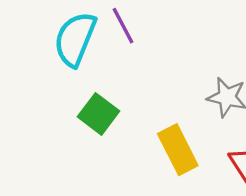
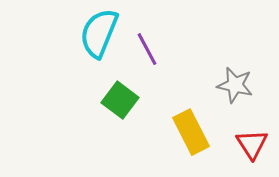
purple line: (123, 26) -> (147, 49), moved

